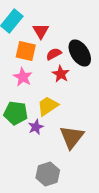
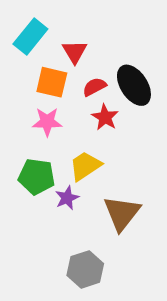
pink star: (23, 77) -> (47, 122), turned -30

